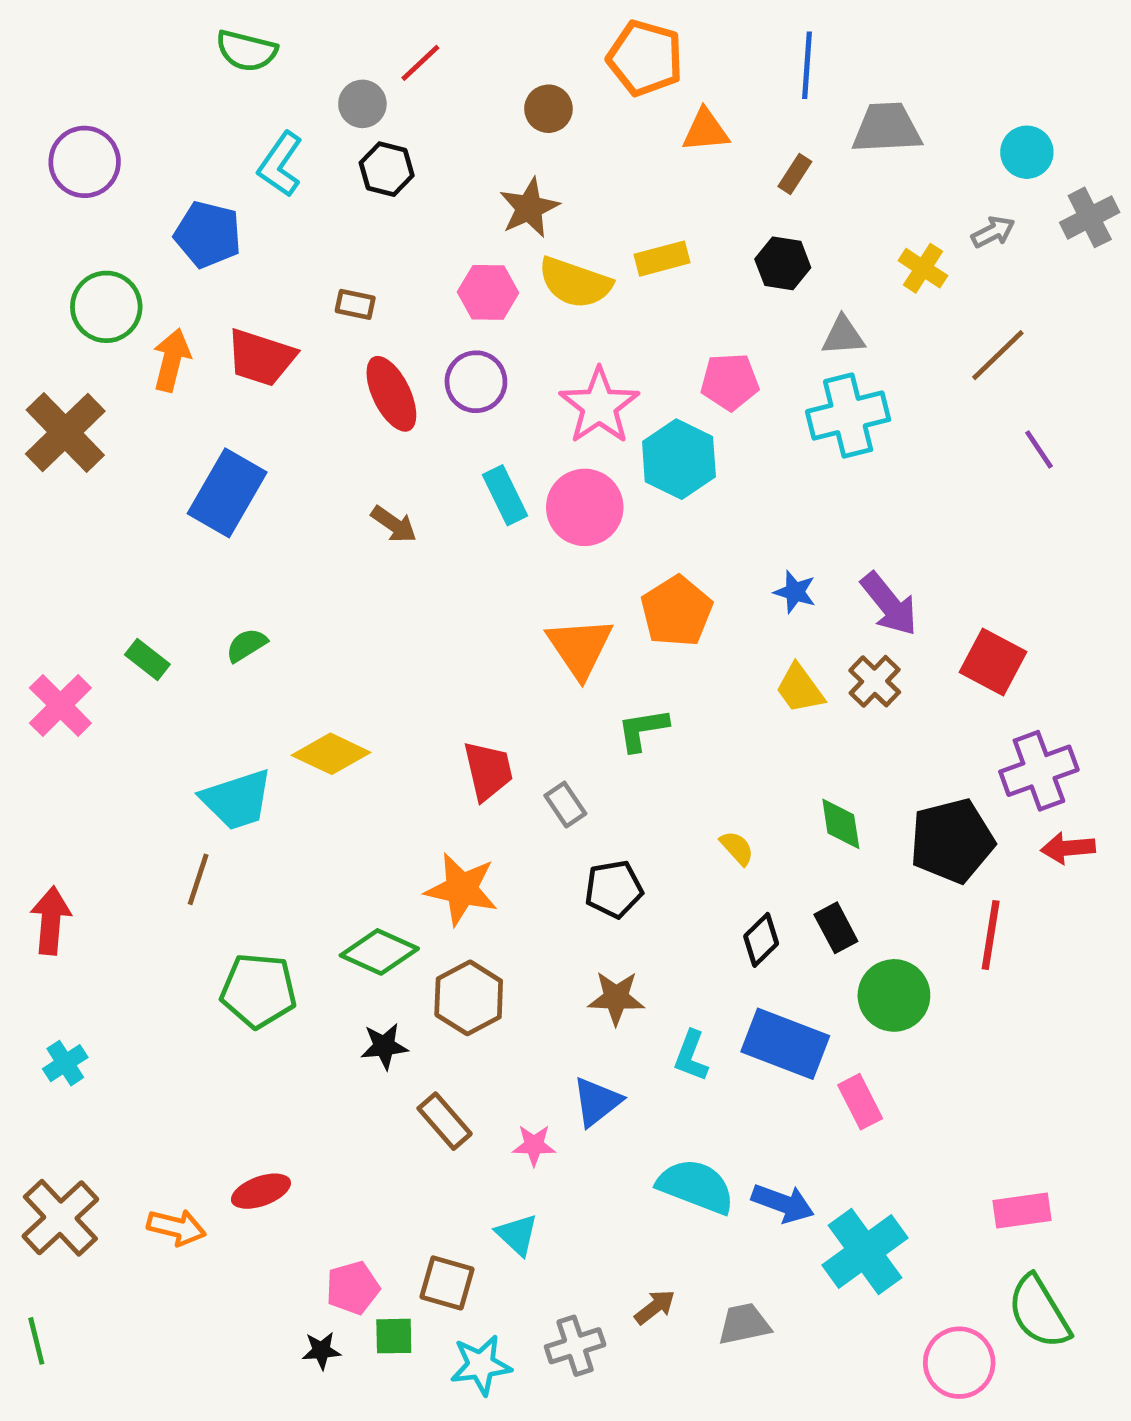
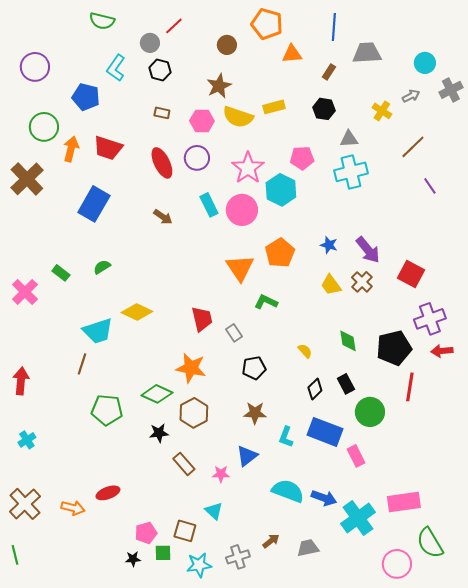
brown rectangle: (355, 304) -> (162, 113), moved
green L-shape: (643, 730) -> (266, 302), turned 35
pink rectangle: (1022, 1210) -> (404, 502), moved, size x1.4

